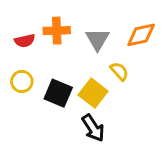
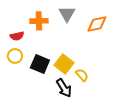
gray triangle: (97, 39) -> (67, 14), moved
red semicircle: (25, 41) -> (17, 36), moved
yellow semicircle: (119, 71) -> (82, 75), moved

